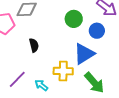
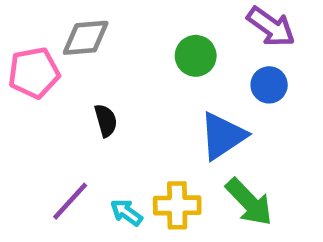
blue circle: (97, 31) -> (269, 85), moved
yellow cross: (63, 71) -> (177, 205), moved

